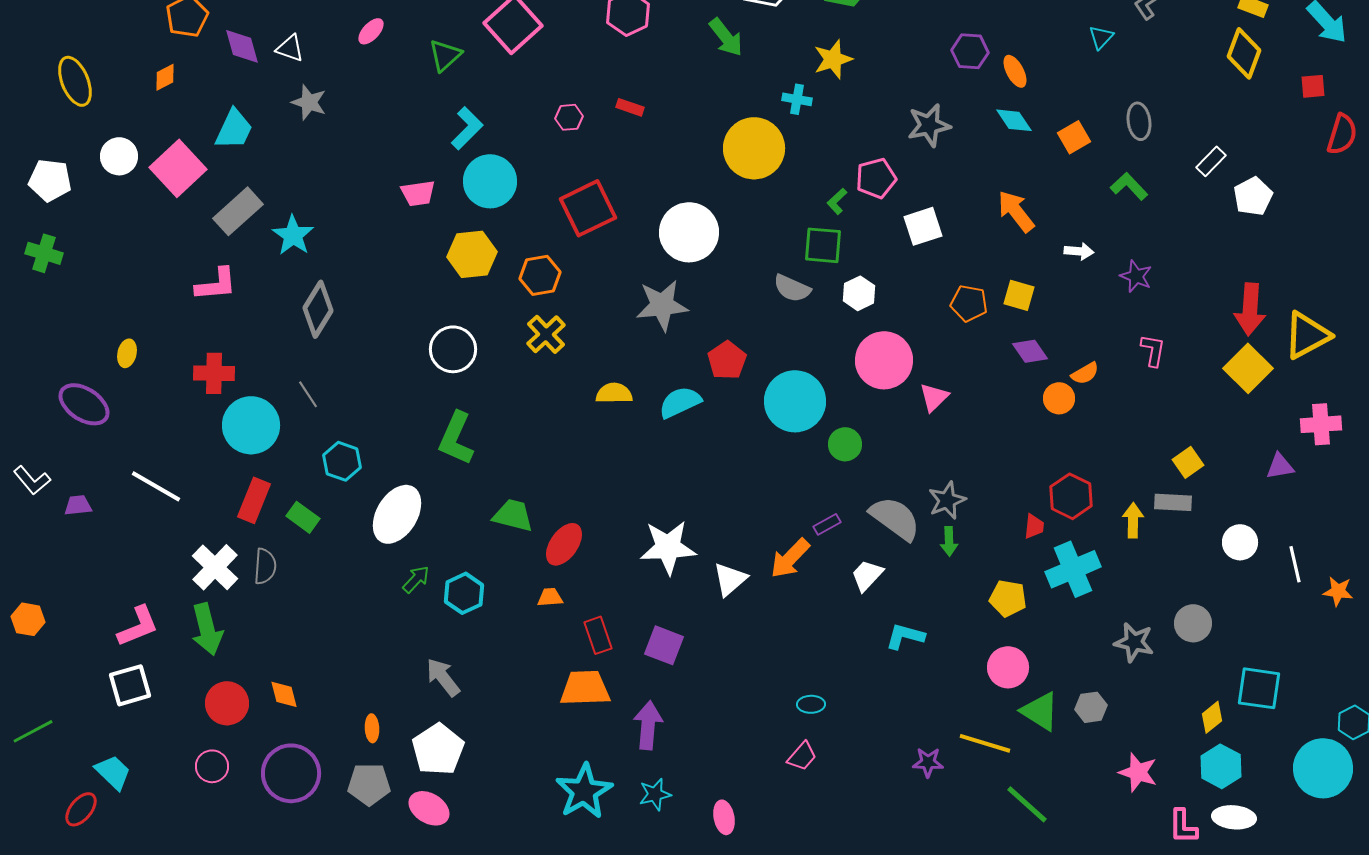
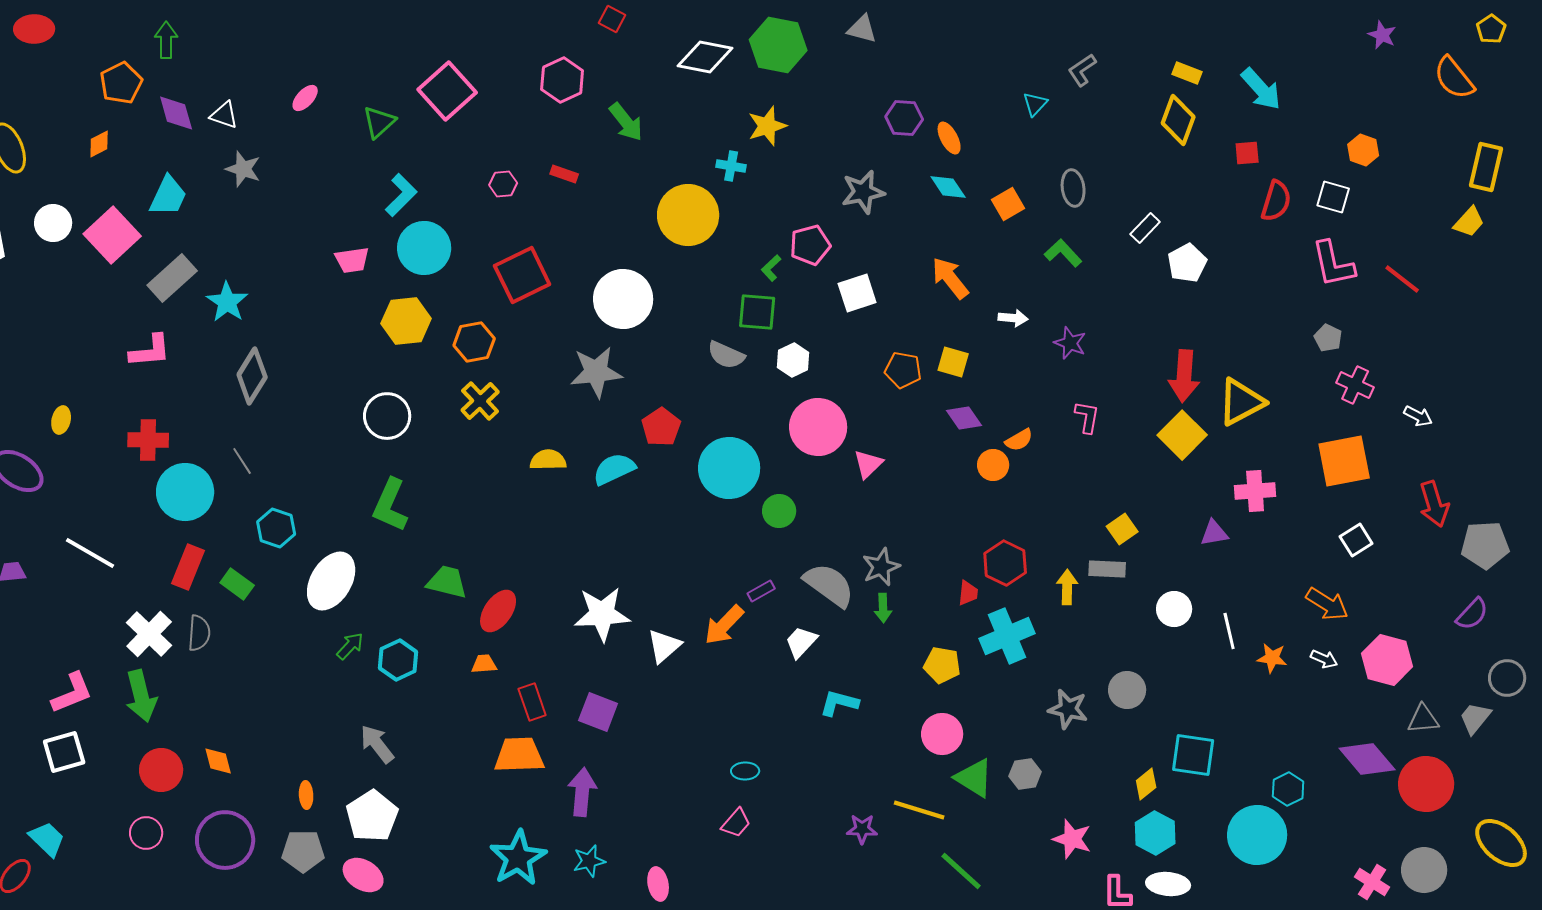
green arrow: (726, 37) -> (626, 122), moved

